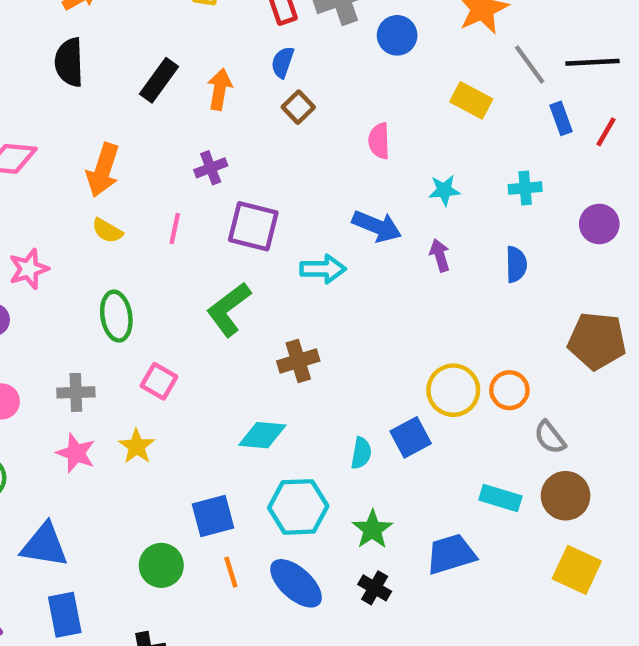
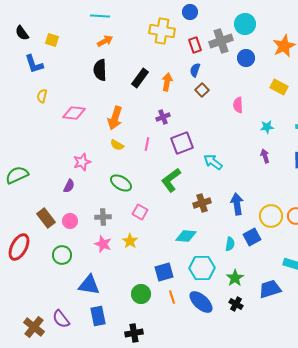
purple square: (253, 226) -> (182, 143), turned -35
blue arrow: (377, 226) -> (237, 204), moved, turned -120
cyan arrow: (323, 269) -> (213, 162), turned -144
green ellipse: (116, 316) -> (121, 183), turned -50

